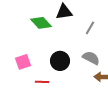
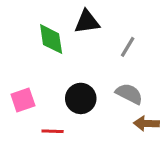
green diamond: (41, 23) -> (51, 39), turned 35

